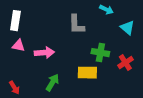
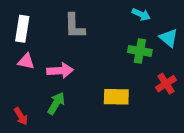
gray L-shape: (76, 25) -> (75, 26), moved
green cross: (100, 53) -> (140, 51), moved
green arrow: (52, 83) -> (56, 103), moved

